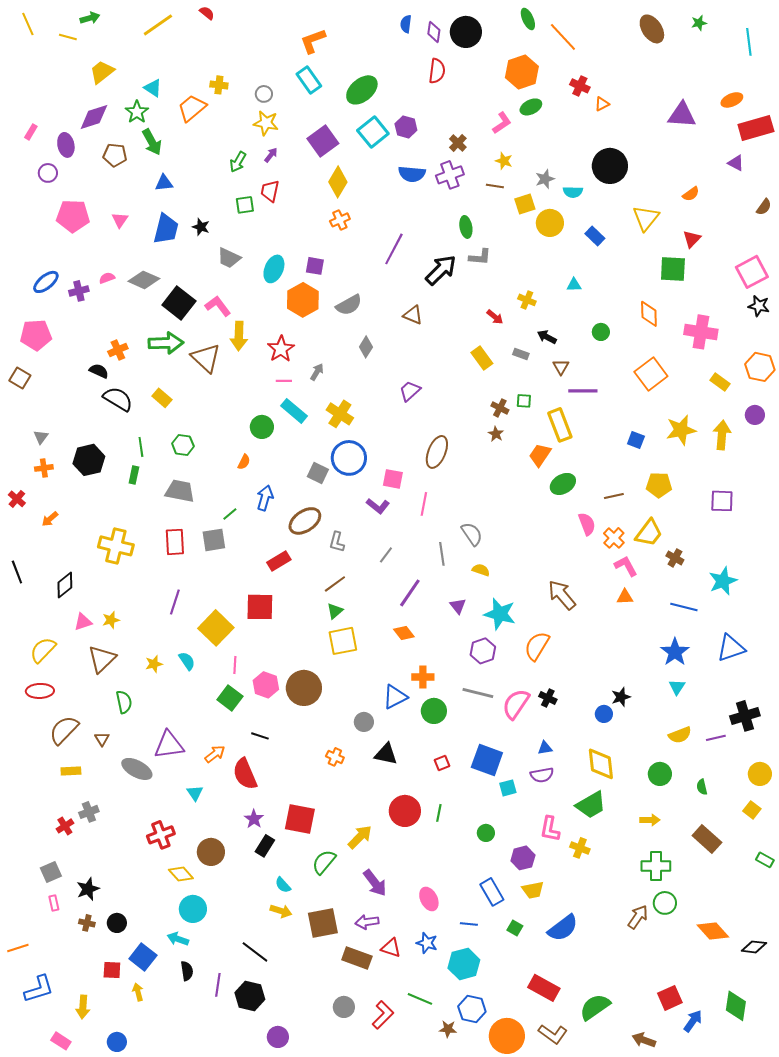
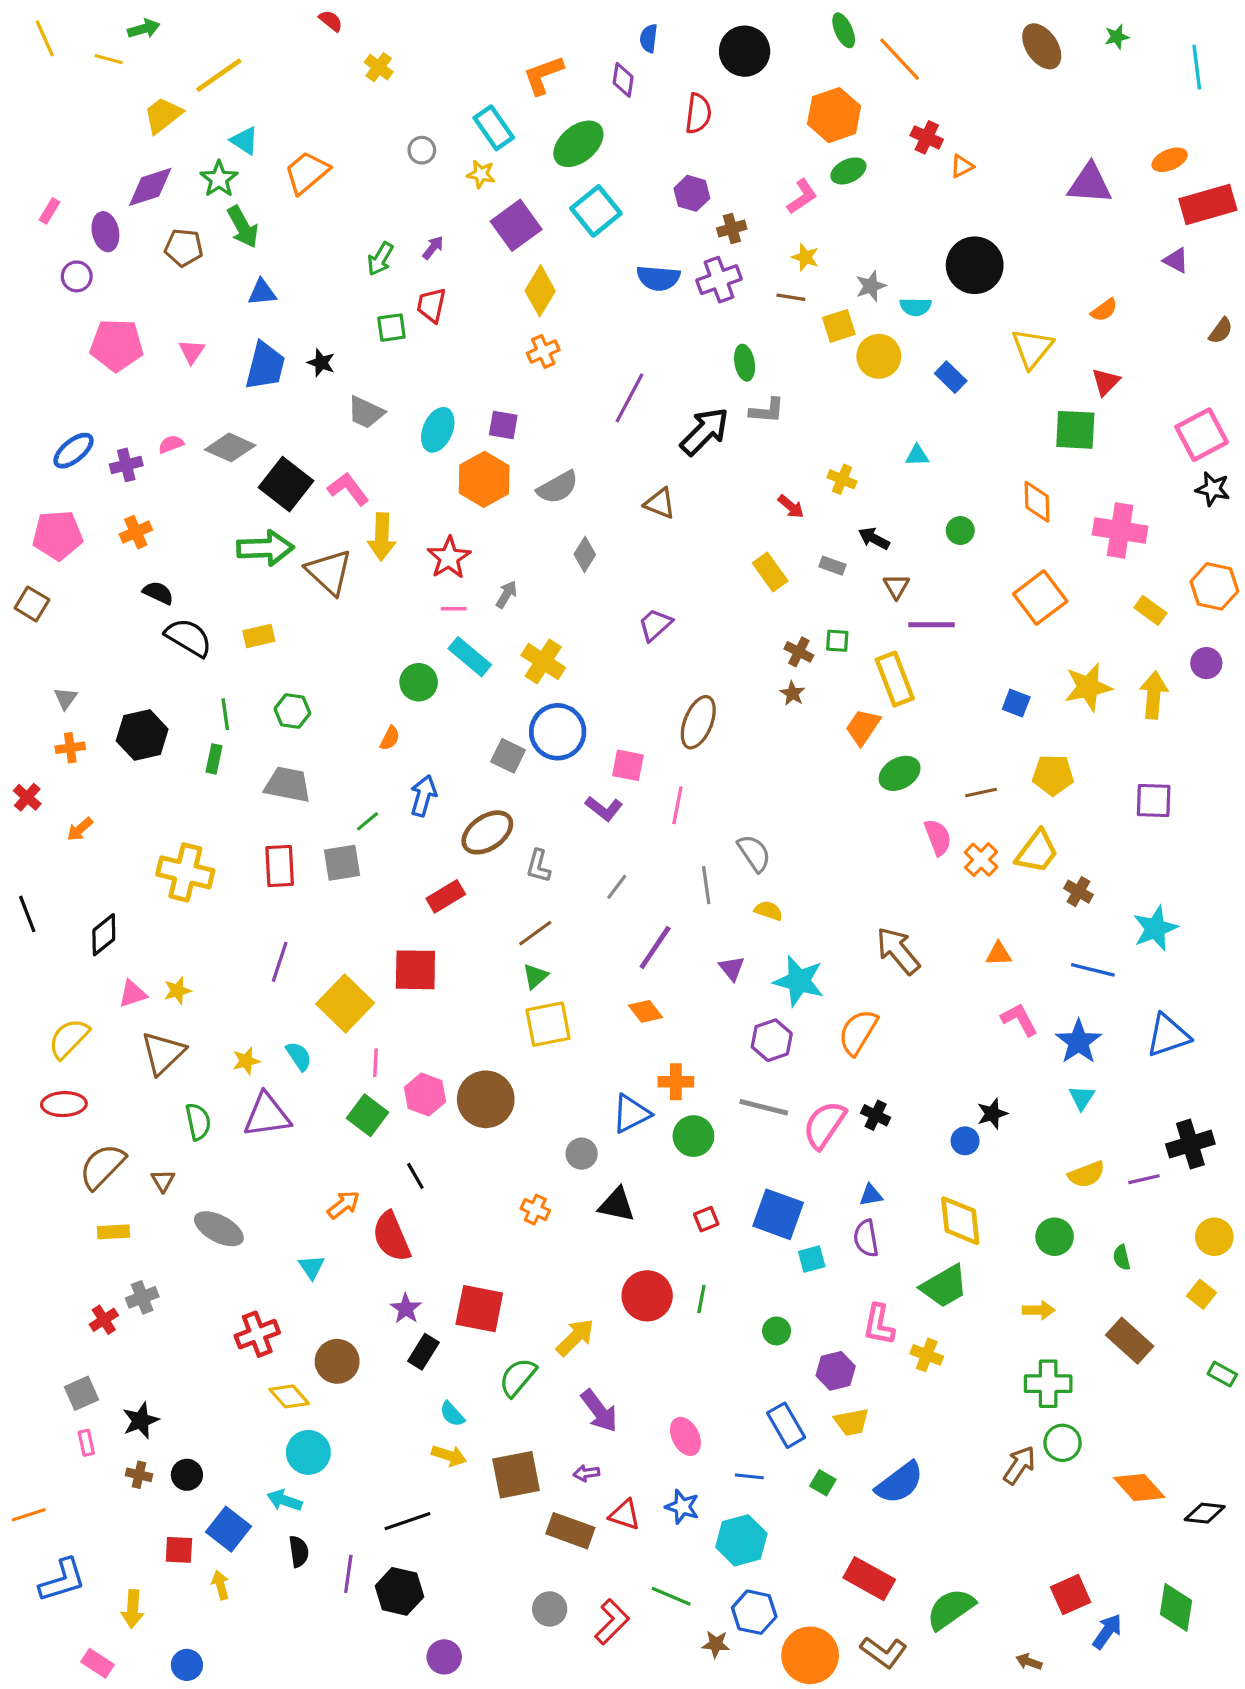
yellow line: (158, 25) -> (219, 75), moved
purple diamond: (434, 32) -> (623, 80), moved
orange L-shape: (313, 41) -> (543, 75), moved
yellow cross: (219, 85) -> (379, 67), moved, turned 30
yellow star: (266, 123) -> (481, 174), moved, size x0.7
purple hexagon: (406, 127) -> (692, 193), moved
brown cross: (458, 143) -> (732, 228), turned 30
orange cross: (118, 350) -> (136, 532), moved
yellow rectangle: (162, 398) -> (259, 636), turned -54
pink L-shape: (626, 566) -> (1019, 1019), moved
black line: (260, 736) -> (415, 1176), turned 42
purple triangle: (169, 745) -> (267, 1115), moved
purple semicircle: (542, 775) -> (866, 1238), turned 90
purple arrow: (367, 922) -> (586, 1473), size x0.7
black line: (255, 952) -> (407, 1521), turned -56
brown arrow: (644, 1040) -> (1029, 1662), size x0.7

